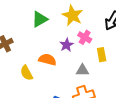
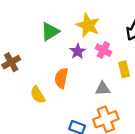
purple star: (67, 45) -> (78, 51), moved
orange semicircle: (47, 60) -> (61, 78), turned -90

